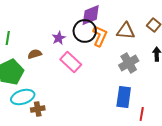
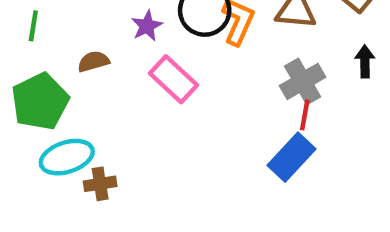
blue rectangle: (124, 97) -> (291, 157), turned 35
red line: (142, 114) -> (305, 115), moved

